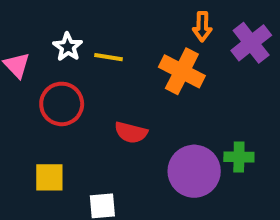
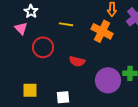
white star: (68, 47) -> (31, 11), moved
yellow square: (49, 177) -> (30, 90), moved

